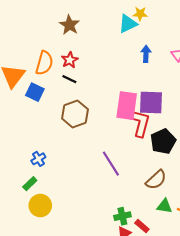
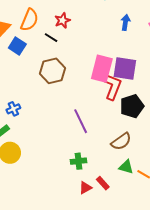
red star: (70, 60) -> (62, 20), moved
green cross: (122, 216) -> (78, 161), moved

